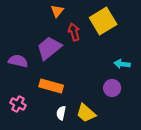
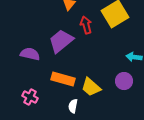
yellow trapezoid: (86, 113) -> (91, 87), moved

